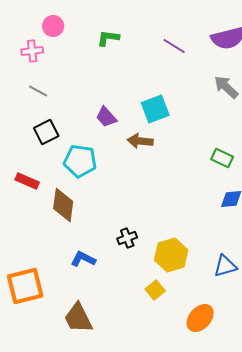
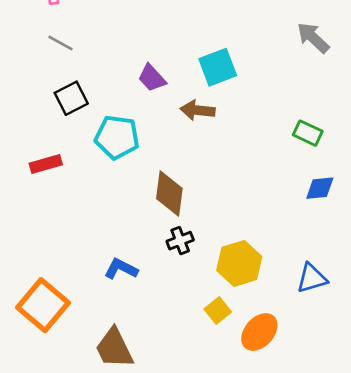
red rectangle: (27, 181) -> (46, 164), turned -40
brown diamond: (63, 205) -> (169, 194), moved
orange square: (25, 286) -> (43, 305), turned -36
orange ellipse: (200, 318) -> (259, 332), moved

